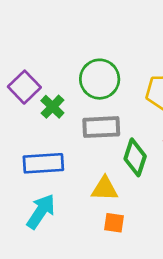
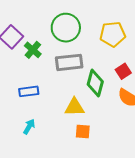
blue rectangle: (43, 163) -> (29, 91), size x0.7
cyan arrow: (41, 211) -> (29, 127), size x0.6

